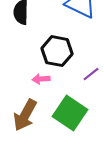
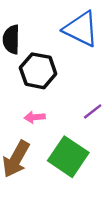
black hexagon: (57, 51) -> (38, 71), moved

